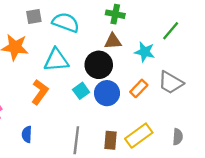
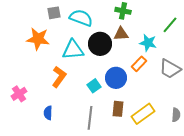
black circle: (99, 65) -> (100, 44), moved
orange rectangle: (139, 88) -> (139, 64), moved
cyan square: (81, 91) -> (94, 86), moved
brown rectangle: (111, 140) -> (118, 109), moved

